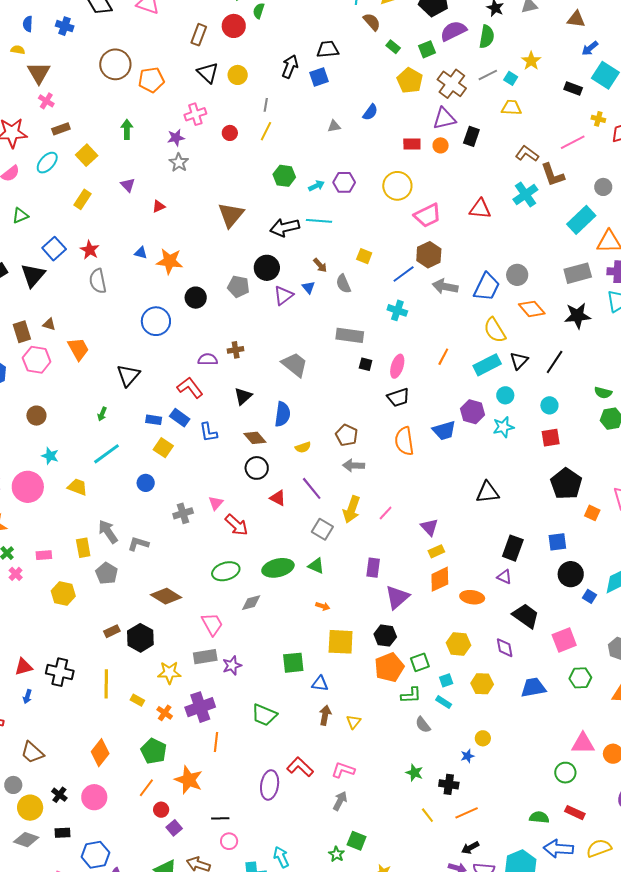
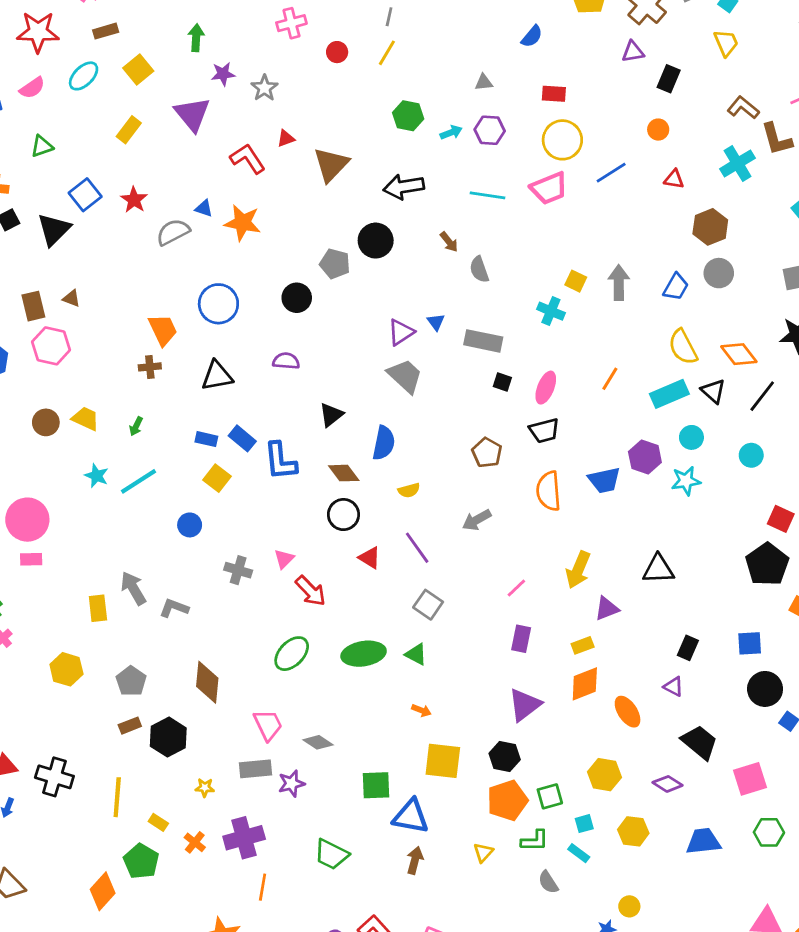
yellow trapezoid: (511, 108) -> (726, 43), turned 60
purple triangle: (444, 119) -> (633, 52), size x0.7
gray triangle: (334, 126) -> (484, 82), moved
purple star: (176, 138) -> (223, 74), moved
red rectangle: (412, 144) -> (554, 94), moved
orange circle: (441, 145) -> (658, 130), moved
purple triangle: (128, 185) -> (192, 114), size x1.8
red triangle: (159, 206) -> (286, 138), moved
red triangle: (480, 209) -> (674, 179), size x0.7
pink trapezoid: (428, 215) -> (549, 188), moved
cyan line: (319, 221) -> (487, 195), moved
brown hexagon: (429, 255) -> (710, 227), moved
yellow square: (364, 256) -> (576, 281), moved
blue line: (404, 274) -> (611, 173), moved
gray semicircle: (98, 281) -> (173, 232), moved, turned 70
blue triangle: (309, 287) -> (436, 322), moved
gray arrow: (445, 287) -> (619, 283), turned 75
blue trapezoid: (487, 287) -> (676, 287), size x0.7
purple triangle: (283, 295) -> (401, 332), moved
black circle: (196, 298) -> (297, 298), moved
orange diamond: (532, 309) -> (739, 354), moved
orange trapezoid: (78, 349) -> (163, 330), moved
brown cross: (236, 350) -> (150, 367), moved
black triangle: (519, 361) -> (713, 391), turned -36
black triangle: (128, 375) -> (217, 376), moved, turned 35
red L-shape: (190, 388) -> (248, 159), moved
blue L-shape: (208, 432) -> (280, 461), size x1.4
brown pentagon: (347, 435) -> (487, 453), moved
red square: (551, 438) -> (781, 519), moved, turned 30
cyan star: (50, 456) -> (96, 476), moved
gray arrow: (354, 465) -> (477, 520), turned -35
yellow trapezoid: (77, 487) -> (86, 419), moved
yellow arrow: (352, 509) -> (578, 570), moved
gray cross: (183, 513) -> (238, 570), turned 30
purple triangle: (429, 527) -> (607, 609), moved, turned 48
black rectangle: (513, 548) -> (688, 648), size x0.7
pink rectangle: (44, 555) -> (31, 559), moved
purple rectangle: (373, 568) -> (521, 639), moved
green ellipse: (226, 571) -> (292, 654), turned -32
gray pentagon: (107, 573) -> (131, 681), moved
brown diamond: (166, 596) -> (207, 682), turned 60
orange ellipse: (472, 597) -> (628, 712), turned 45
gray diamond: (251, 603) -> (318, 742), moved, turned 45
purple diamond: (505, 648) -> (668, 784), turned -50
yellow star: (169, 673) -> (205, 788), size x0.6
blue triangle: (320, 684) -> (411, 816), size x1.6
yellow triangle: (354, 722) -> (483, 852), moved
green pentagon: (154, 751) -> (141, 861), moved

